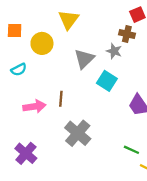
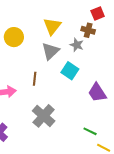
yellow triangle: (69, 20) -> (52, 26), moved
brown line: (61, 99) -> (35, 79), moved

